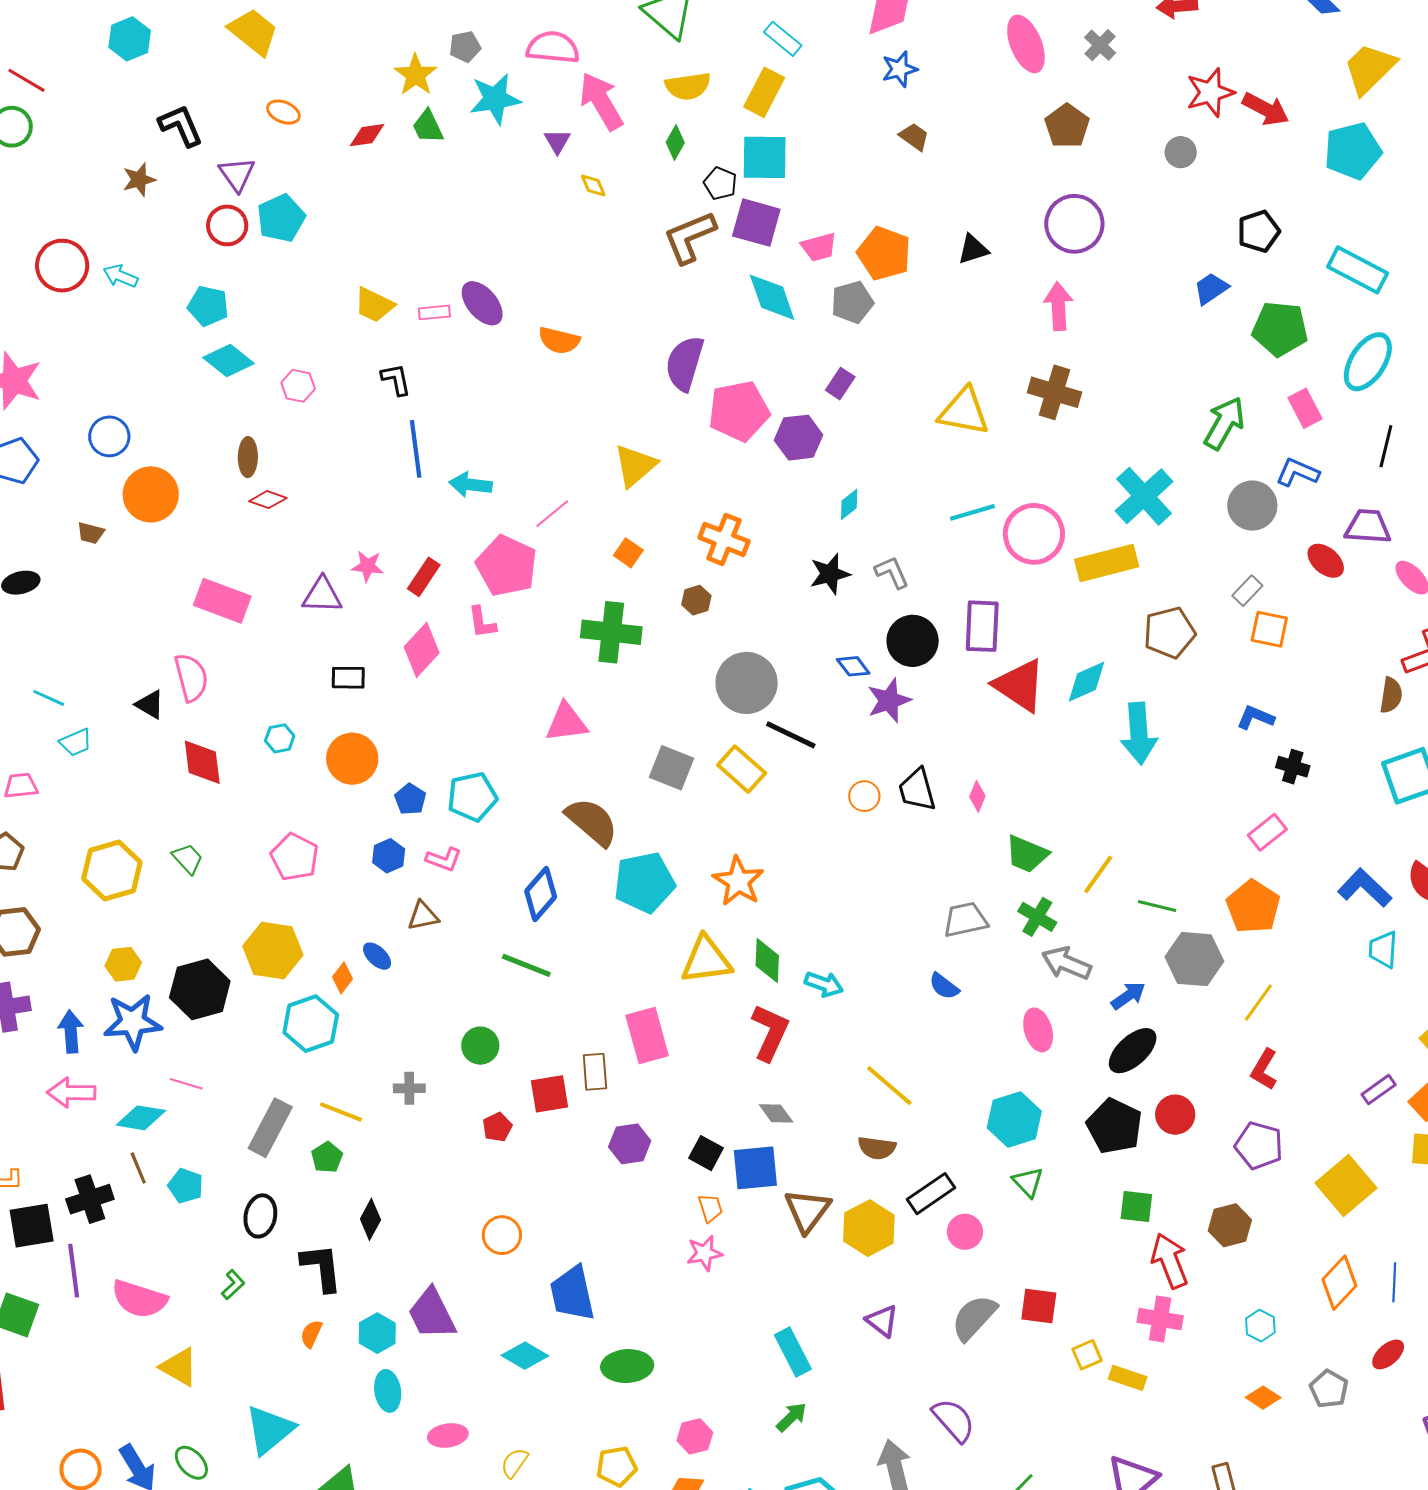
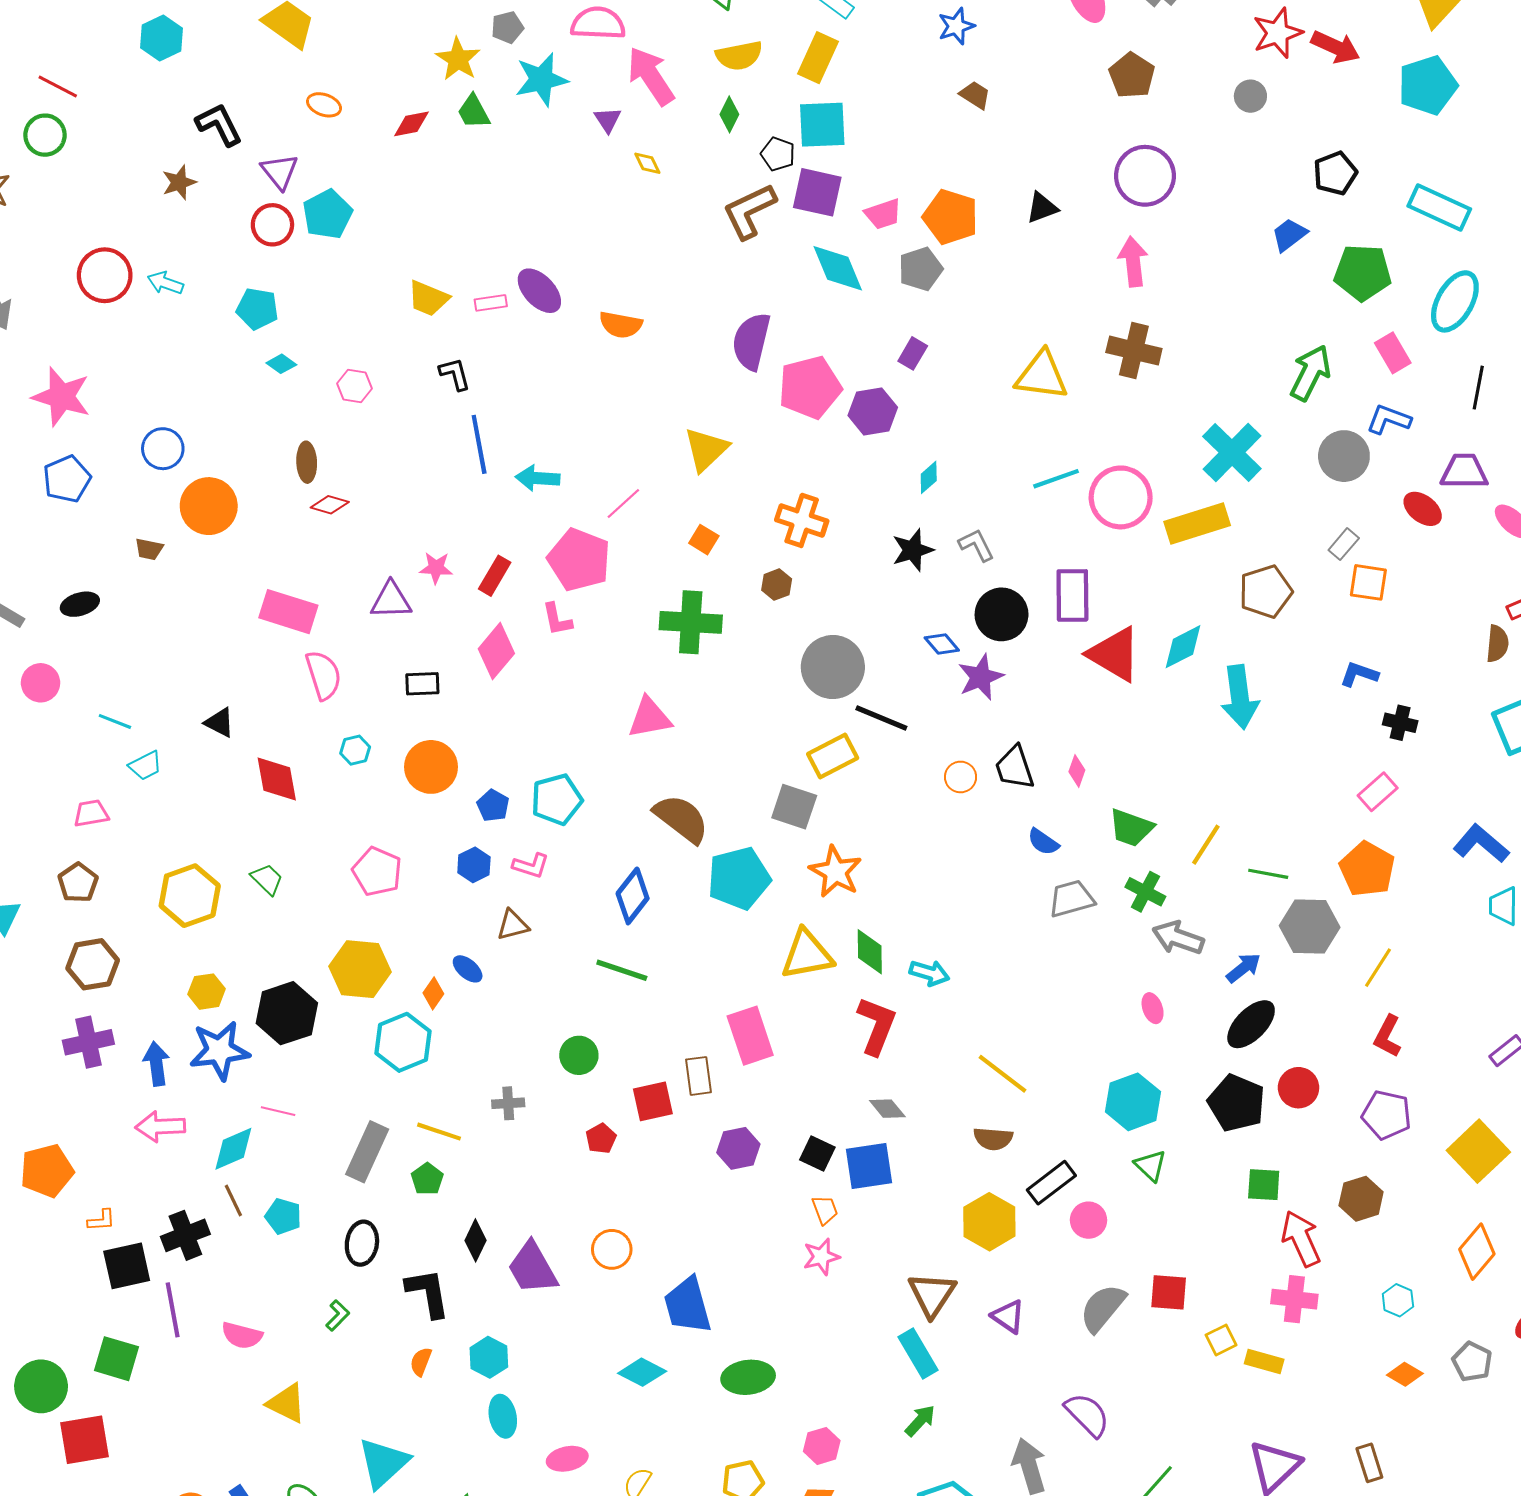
cyan diamond: (228, 360) -> (281, 364), size x0.6
pink semicircle: (191, 678) -> (323, 675), moved
gray square: (672, 768) -> (794, 807), moved
yellow rectangle: (742, 769) -> (833, 756), turned -66
blue semicircle: (944, 986) -> (1043, 842), moved
pink ellipse: (1038, 1030) -> (1153, 1008), size x0.7
cyan diamond: (141, 1118) -> (233, 1149), turned -30
brown triangle: (807, 1211) -> (932, 1295), moved
pink semicircle: (139, 1299) -> (242, 1335), size x0.7
purple trapezoid: (432, 1314) -> (533, 1268), moved

